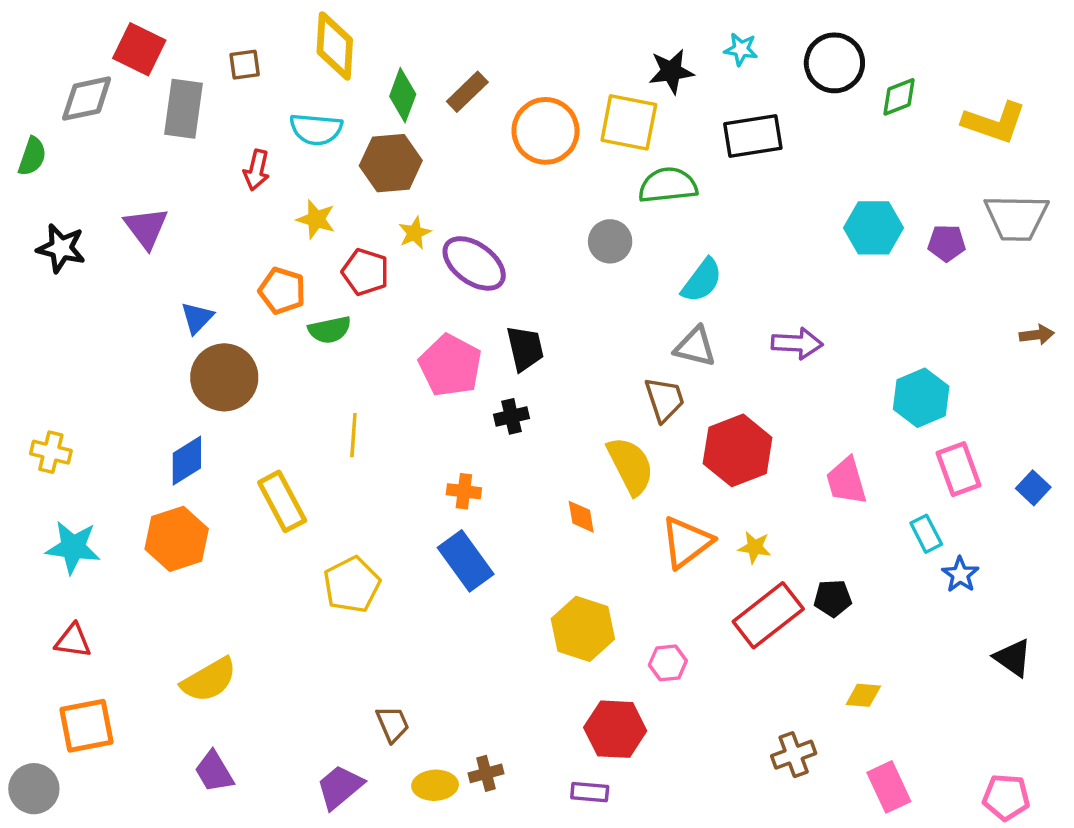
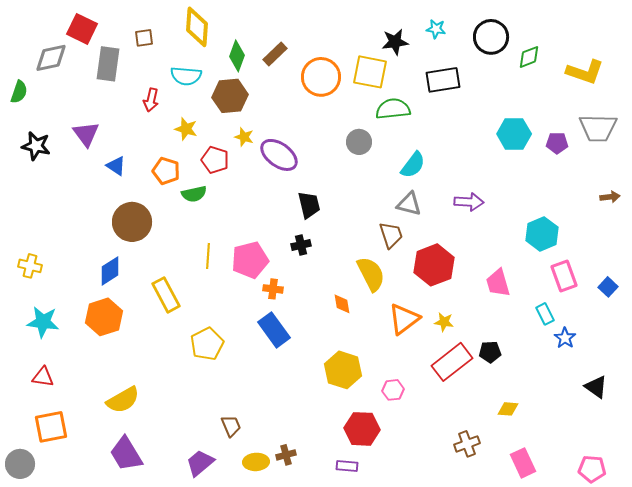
yellow star: (415, 233) -> (244, 137), turned -30
blue triangle: (197, 318) -> (116, 166), moved, turned -40
pink pentagon: (450, 365) -> (250, 260), moved, turned 30
purple trapezoid: (214, 772) -> (126, 454), size x1.4

